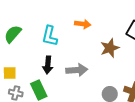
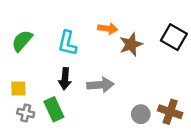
brown star: (110, 48) -> (131, 44), moved

